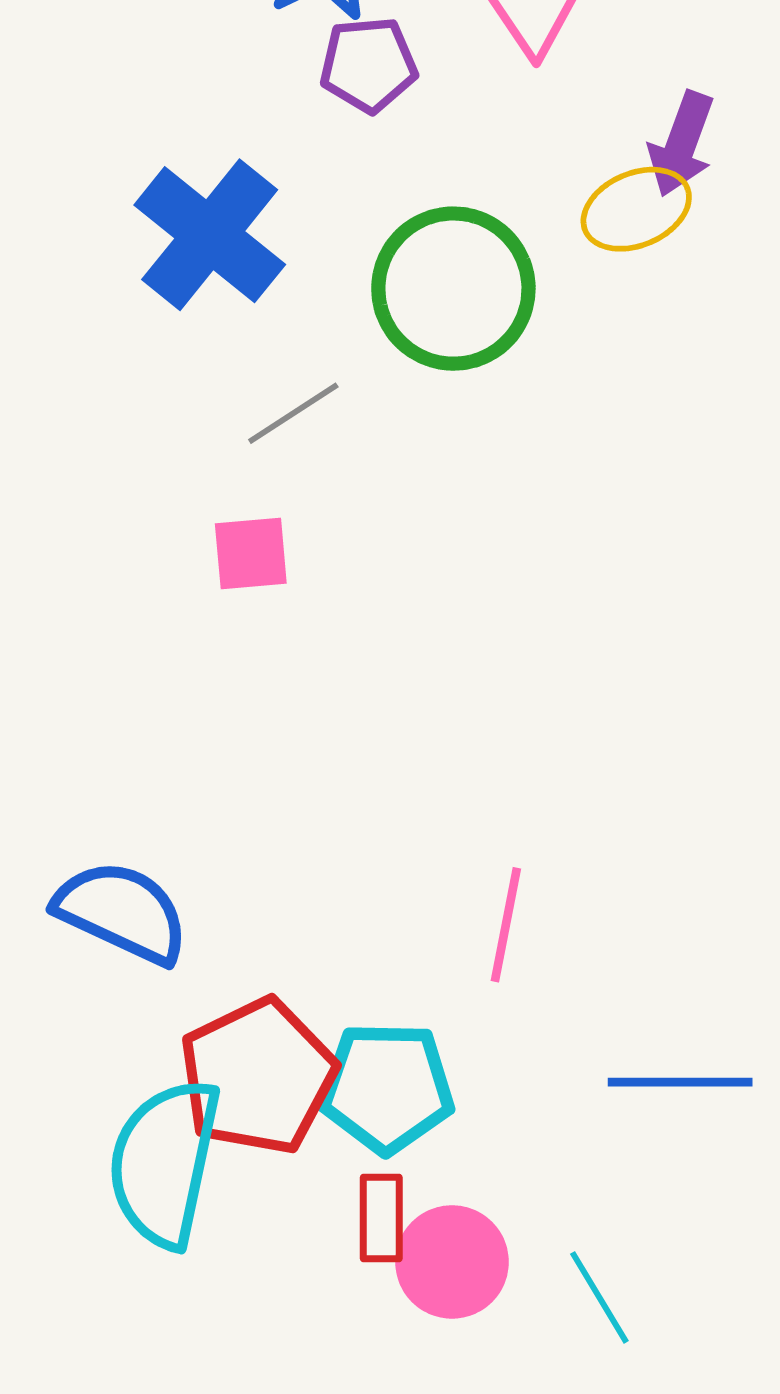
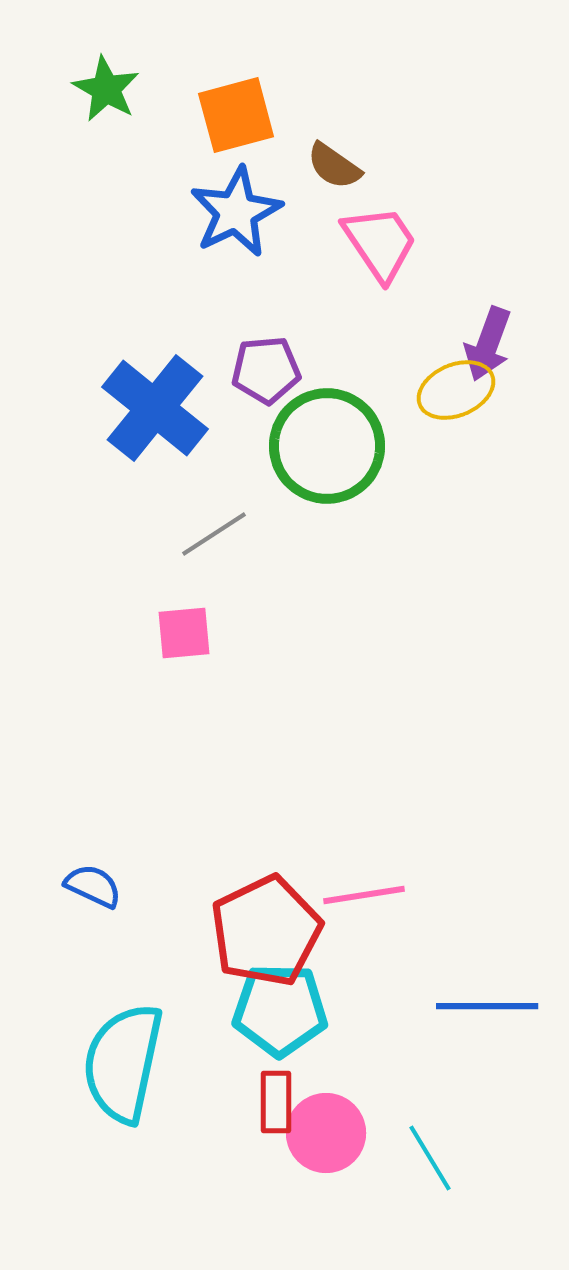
purple pentagon: (368, 65) -> (266, 370), moved
blue semicircle: (122, 912) -> (93, 886), size x0.6
pink line: (506, 925) -> (364, 895), turned 70
red pentagon: (258, 1076) -> (266, 931), moved

